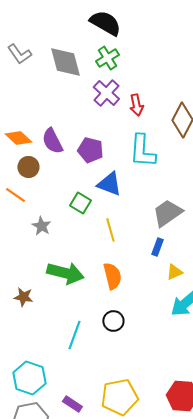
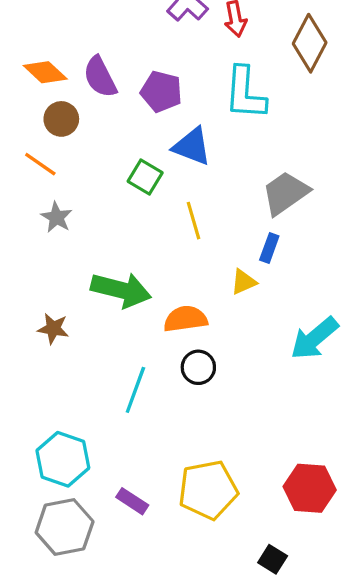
gray star: (41, 226) -> (56, 217), moved
yellow triangle: (174, 272) -> (244, 282), moved
orange semicircle: (112, 276) -> (185, 319), moved, turned -84

